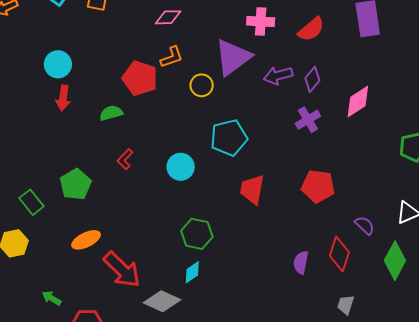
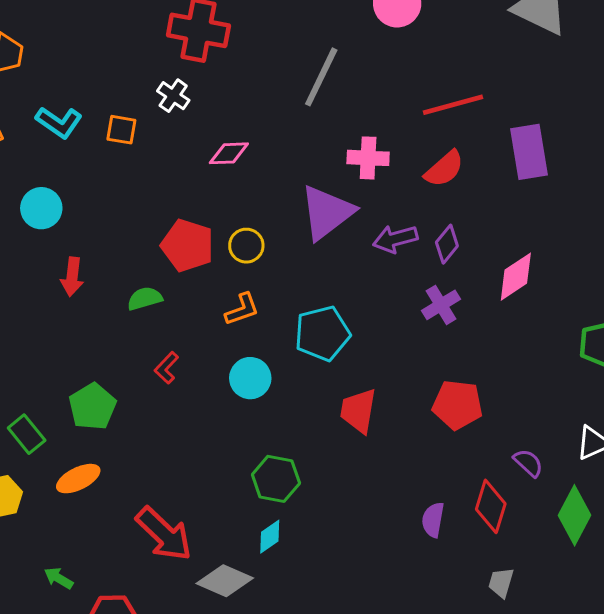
orange L-shape: (172, 57) -> (242, 309), moved
cyan circle: (58, 64) -> (41, 208), moved
yellow circle: (202, 85) -> (246, 246), moved
orange ellipse: (86, 240) -> (78, 479), moved

